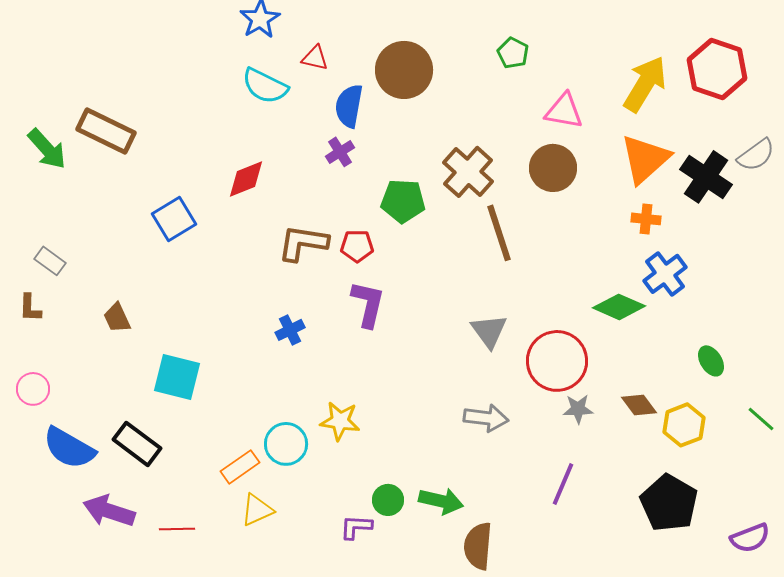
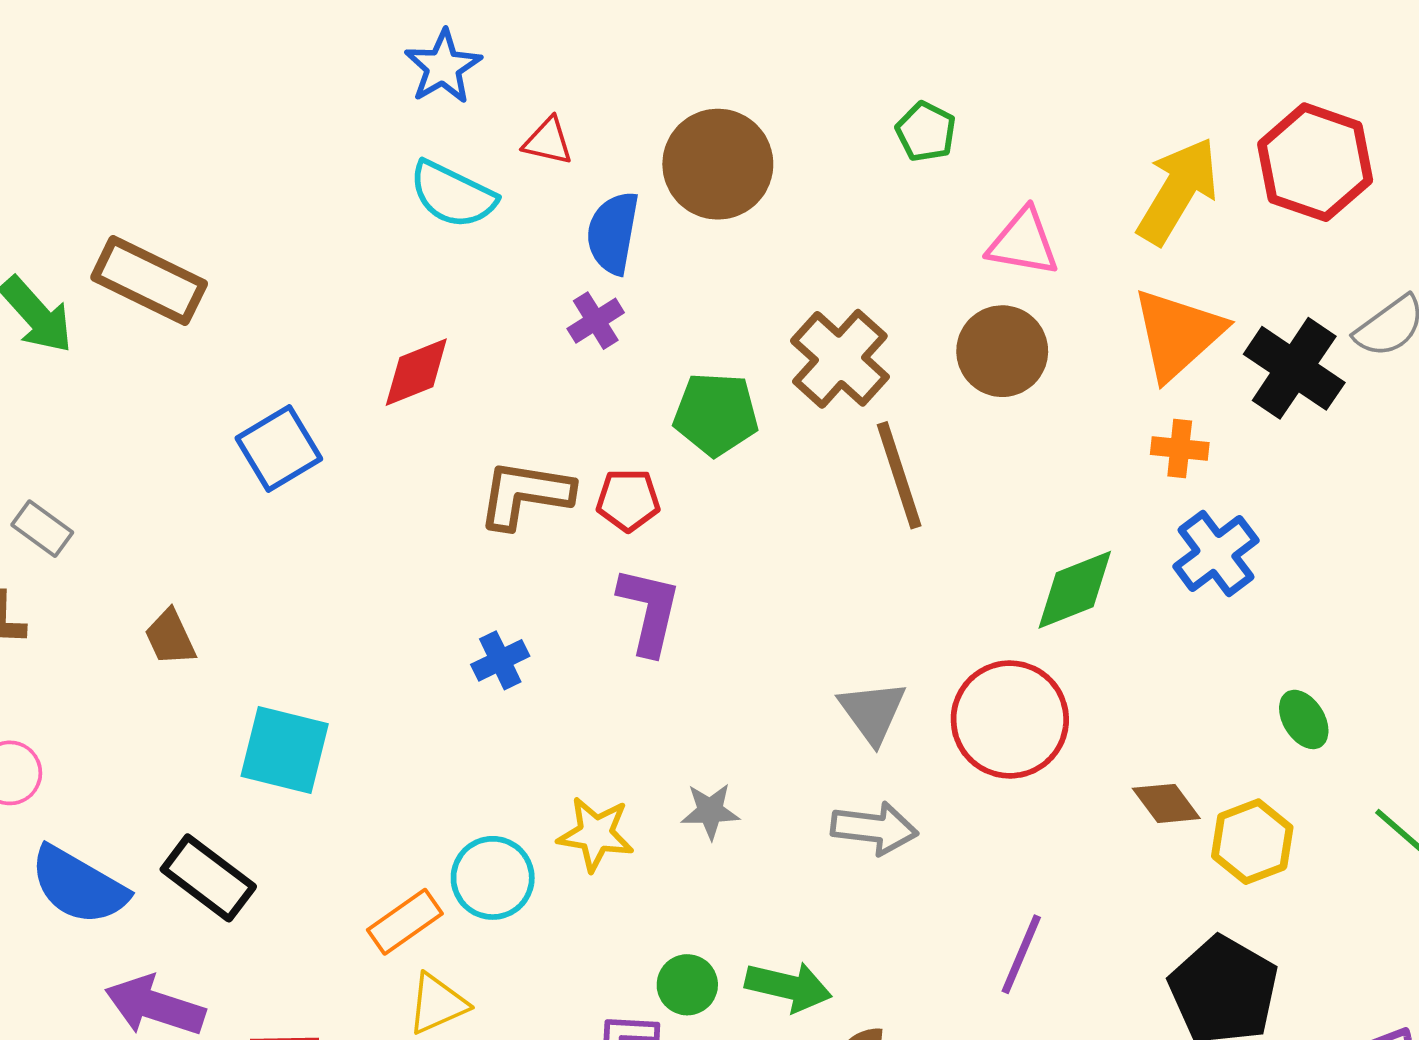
green diamond: (619, 307) -> (1075, 590), moved, turned -45
gray triangle: (489, 331) -> (872, 712), moved
gray star: (578, 409) -> (710, 811), moved

